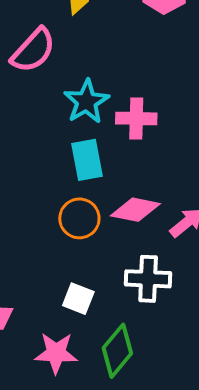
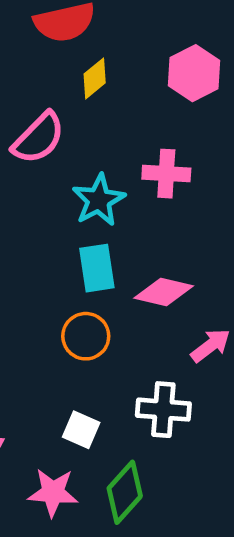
pink cross: (136, 118) -> (166, 174), moved
pink diamond: (135, 210) -> (164, 292), moved

